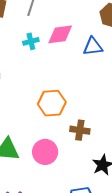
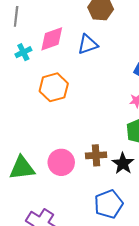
orange hexagon: (52, 103) -> (54, 87), moved
brown cross: (80, 130) -> (96, 155), moved

